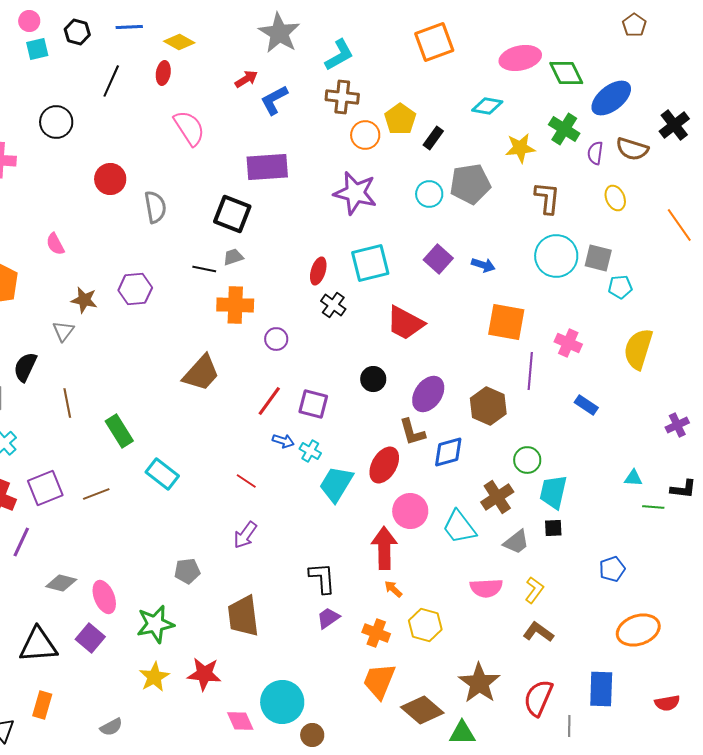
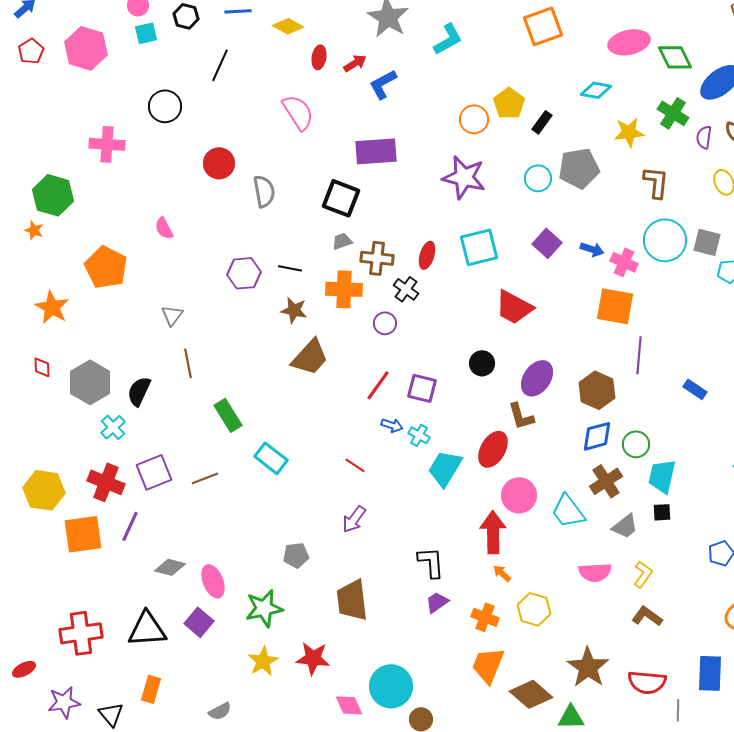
red ellipse: (163, 73) -> (319, 57), moved
brown cross: (342, 97) -> (377, 258), moved
black line: (204, 269) -> (290, 268), moved
brown star: (84, 300) -> (294, 310), moved
black cross: (333, 305) -> (406, 289), moved
pink cross: (568, 343) -> (624, 262), moved
black semicircle: (25, 367) -> (139, 391), moved
brown line: (67, 403) -> (188, 363), moved
blue diamond: (448, 452) -> (597, 436), moved
red semicircle: (538, 698) -> (647, 682), turned -108

